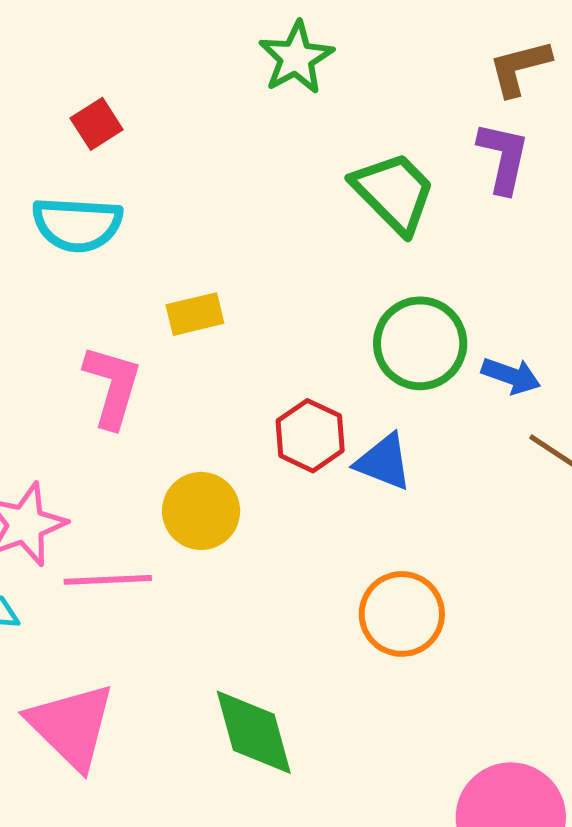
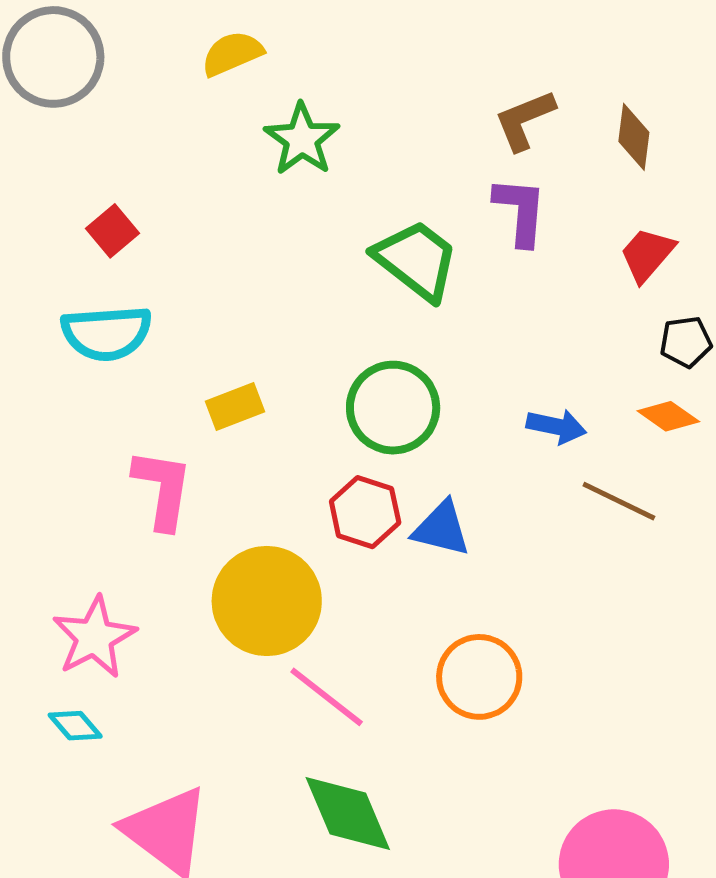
green circle: (420, 343) -> (393, 408), moved
yellow circle: (201, 511) -> (267, 601), size x1.4
pink line: (108, 580) -> (327, 697), moved, turned 48

